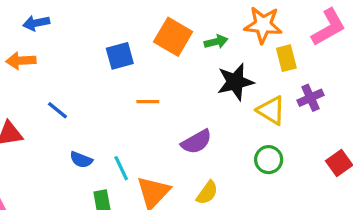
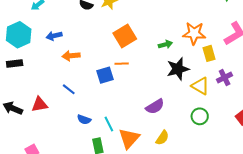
orange square: (173, 37) -> (125, 36), moved, turned 30
blue square: (120, 56) -> (105, 75), moved
orange arrow: (21, 61) -> (71, 56), moved
orange line: (148, 102) -> (122, 64), moved

